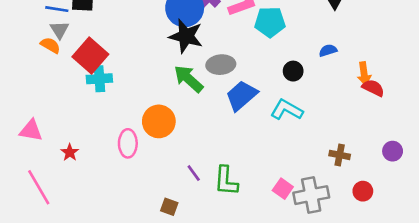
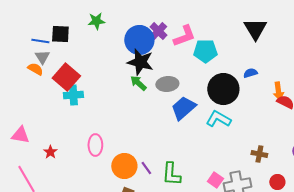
black circle: (293, 71) -> (223, 89), size x2.0
green arrow: (189, 79) -> (138, 83), moved, size x0.7
orange circle: (159, 121) -> (124, 166), moved

